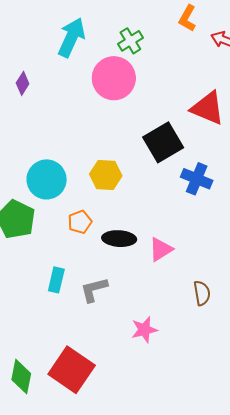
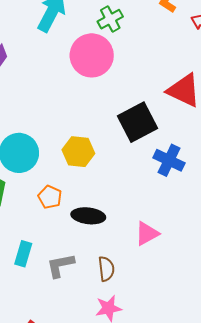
orange pentagon: (80, 222) -> (50, 197), turned -30
pink triangle: (161, 249) -> (147, 234), moved
brown semicircle: (202, 293) -> (106, 269), moved

